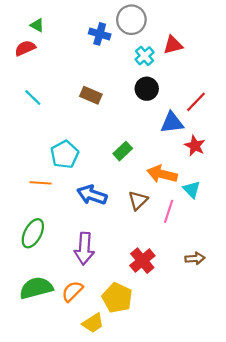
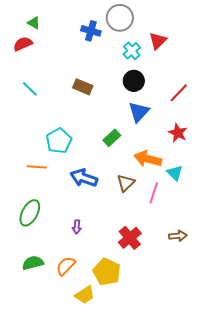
red triangle: (173, 45) -> (158, 41), turned -30
blue triangle: (172, 123) -> (139, 112), moved, turned -40
purple arrow: (84, 249) -> (77, 227), size x0.5
green semicircle: (36, 288) -> (33, 263), size x0.7

